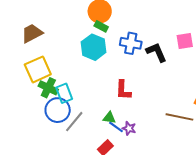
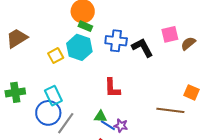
yellow square: (38, 69) -> (56, 56), moved, size x0.6
green cross: (48, 88) -> (15, 92), moved, turned -30

